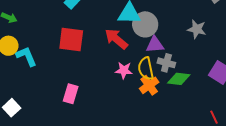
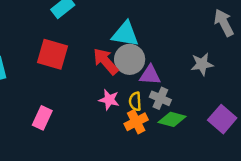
gray circle: (145, 24) -> (130, 59), moved
gray star: (197, 29) -> (202, 64), turned -30
yellow semicircle: (146, 69) -> (135, 101), size x0.7

